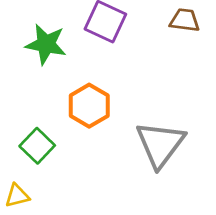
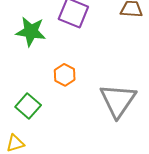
orange hexagon: (89, 106) -> (65, 75), size x0.7

